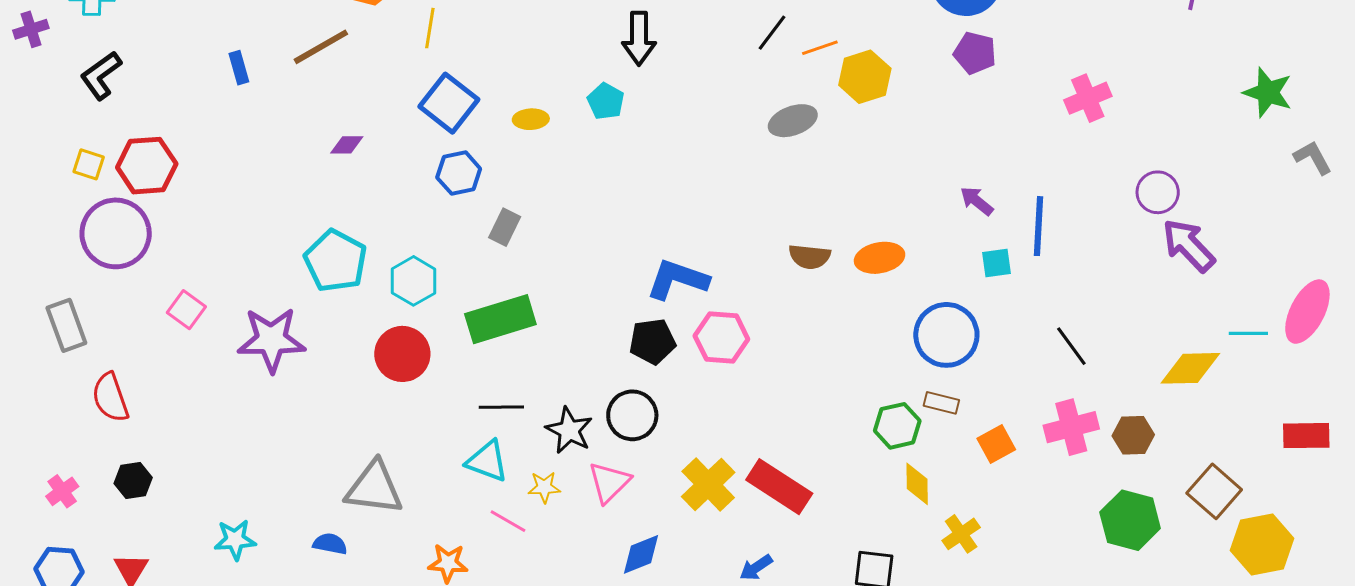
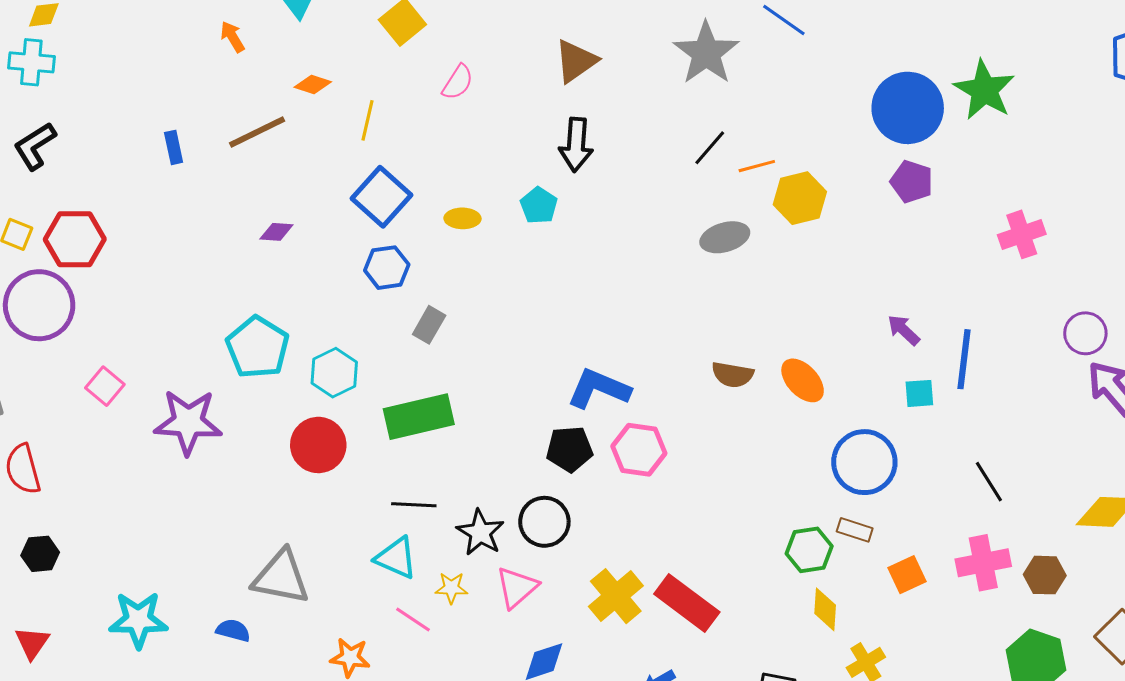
orange ellipse: (880, 258) -> (803, 380), turned 54
cyan star: (235, 540) -> (138, 620), size x1.4

